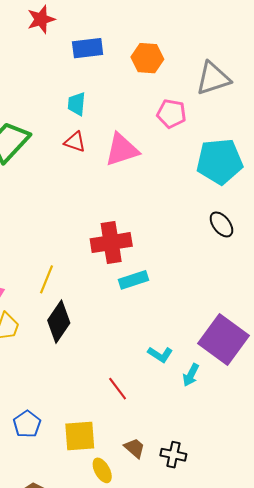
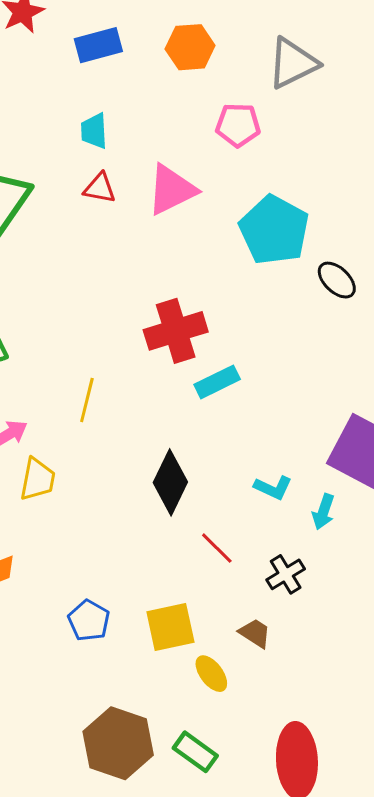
cyan pentagon: (220, 161) -> (274, 230), moved, turned -30
black diamond: (59, 322) -> (170, 482), moved
black cross: (173, 455) -> (286, 574), moved, turned -35

